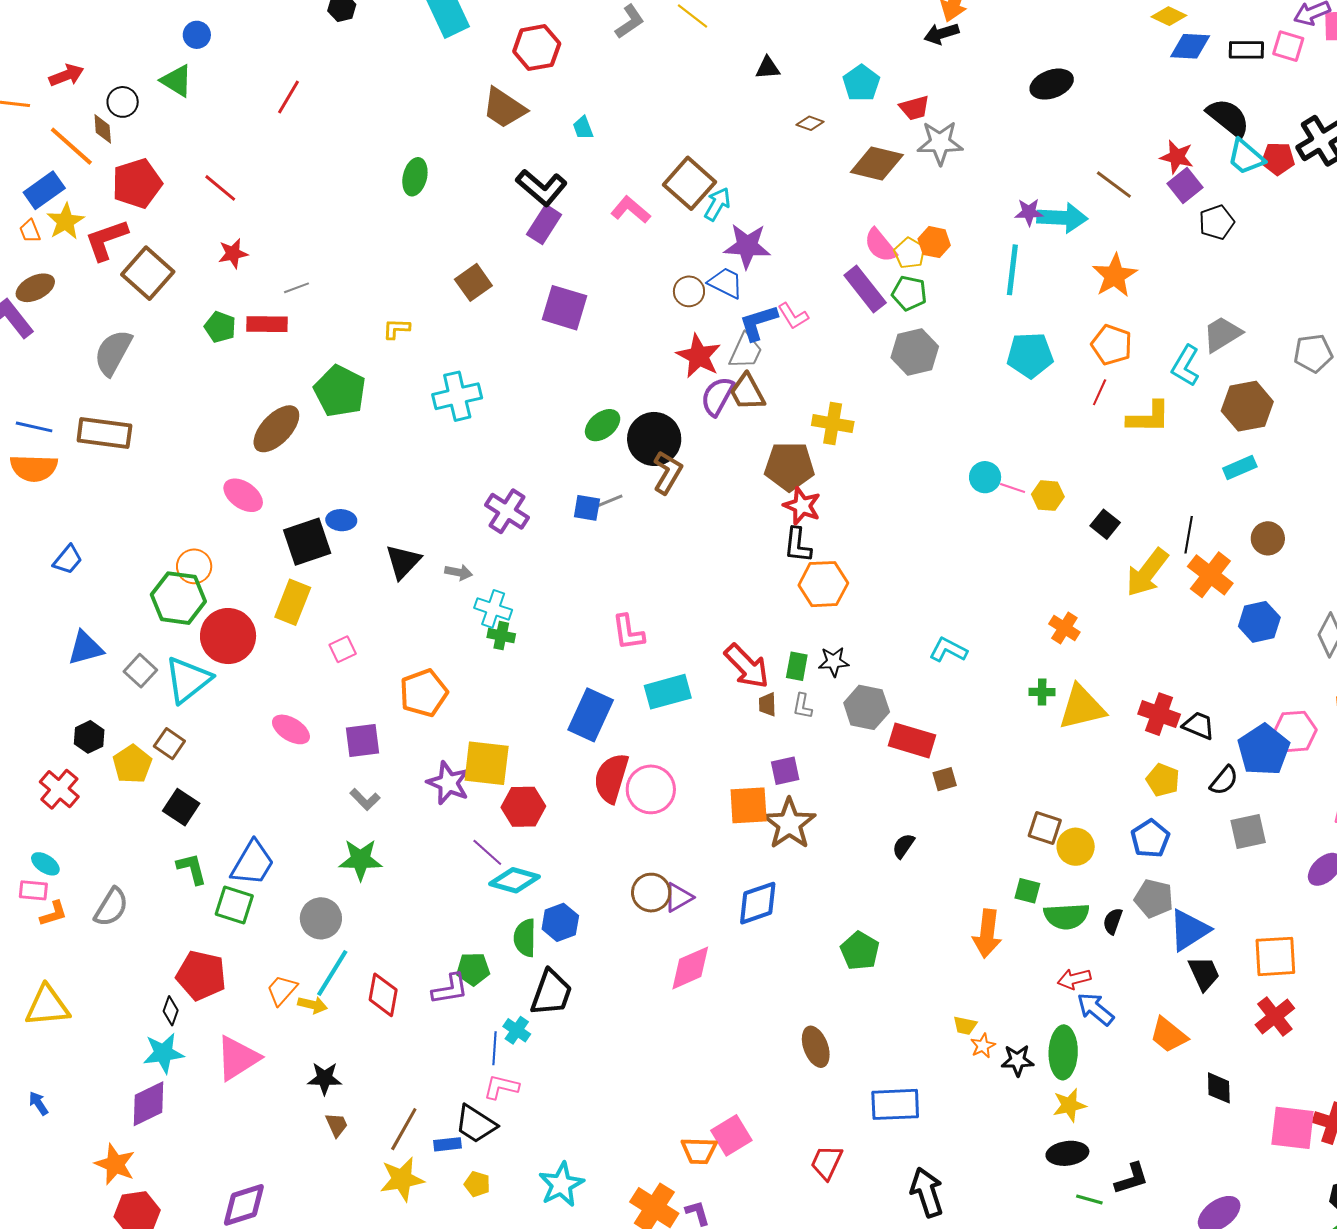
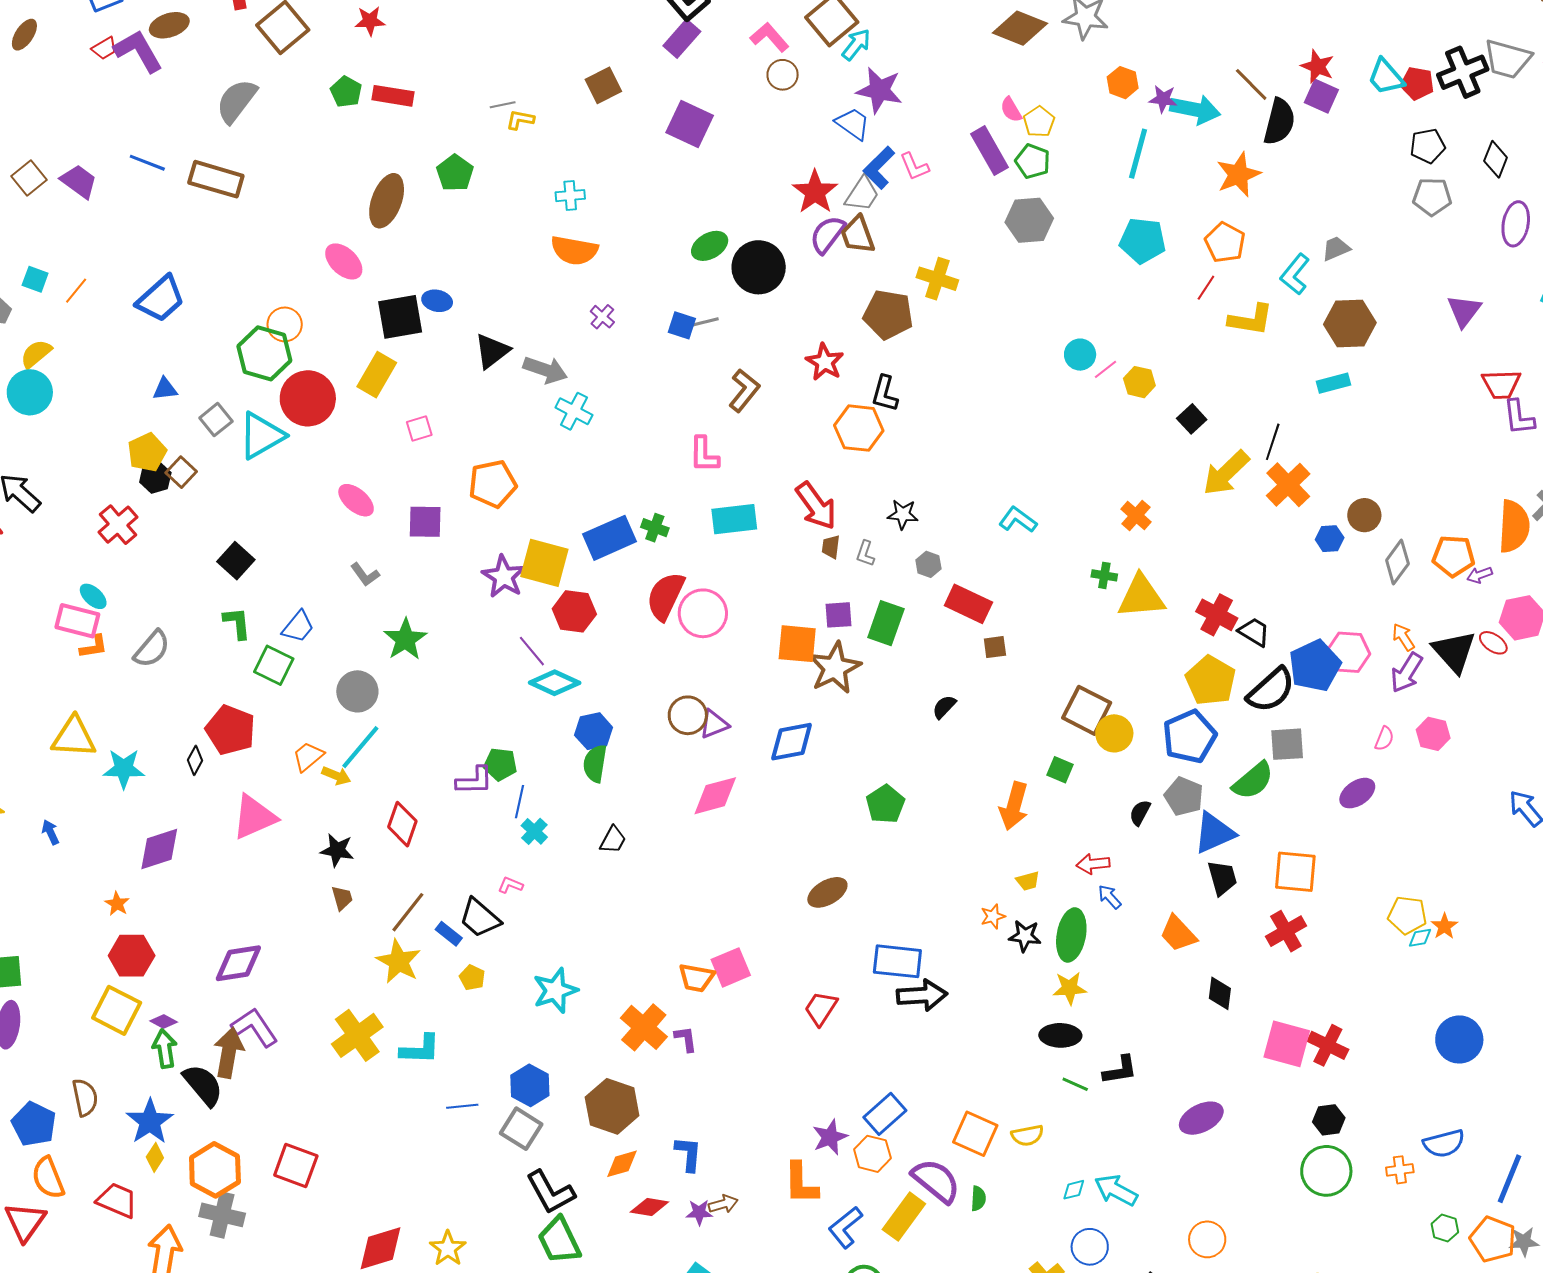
black semicircle: (1228, 118) -> (1279, 122), moved, turned 57
purple square: (1185, 186) -> (1321, 96), turned -36
black pentagon: (1217, 222) -> (1428, 146), moved
orange hexagon: (934, 242) -> (1123, 83), moved
pink semicircle: (880, 245) -> (1011, 110), size x0.7
gray line: (296, 288) -> (503, 105), moved
brown circle: (689, 291) -> (783, 75), moved
blue L-shape: (758, 323) -> (879, 168), turned -36
gray trapezoid: (1222, 334) -> (1336, 249), size x0.7
gray pentagon: (1313, 353) -> (1432, 197), moved
green pentagon: (340, 391) -> (455, 173), size x0.7
cyan cross: (457, 396) -> (570, 196), size x0.6
brown ellipse: (276, 429) -> (387, 201), turned -32
orange semicircle: (34, 468) -> (574, 250), moved
brown L-shape: (668, 472) -> (744, 390), moved
pink line: (1013, 488) -> (1106, 369), turned -65
red star: (802, 506) -> (825, 362), moved
purple cross: (507, 511) -> (602, 317), size x0.6
brown circle: (1268, 538) -> (1364, 515), moved
blue trapezoid: (68, 560) -> (161, 299), size x1.6
gray arrow: (459, 572) -> (545, 370), size x1.6
orange hexagon: (823, 584) -> (859, 428), moved
blue hexagon: (1259, 622) -> (1330, 539), size x0.7
green cross: (501, 636) -> (655, 528), moved
blue triangle: (85, 648) -> (165, 389), size x0.7
green rectangle: (797, 666) -> (886, 623), moved, size x1.5
gray hexagon: (867, 707) -> (928, 564), size x0.6
blue rectangle: (591, 715) -> (609, 538), moved, turned 33
brown square: (169, 744) -> (181, 472), moved
yellow pentagon: (132, 764) -> (147, 452), moved
yellow pentagon: (1163, 780) -> (1211, 681), size x1.5
black semicircle: (1224, 780) -> (1271, 690), size x1.6
gray L-shape: (365, 799) -> (365, 575), moved
brown square: (1045, 828) -> (1087, 710), size x1.4
blue pentagon: (1150, 839) -> (1189, 737), size x1.4
green star: (360, 860) -> (405, 639), turned 30
blue trapezoid: (253, 863) -> (298, 627), size x0.7
pink rectangle: (33, 890) -> (77, 621), size x1.5
green semicircle: (1066, 916) -> (1253, 781), moved, turned -45
green semicircle: (525, 938) -> (595, 764), moved
black trapezoid: (551, 993) -> (613, 840), moved, size x0.6
red diamond: (383, 995) -> (402, 824), moved
blue arrow: (1095, 1009) -> (1110, 897), size x0.7
yellow trapezoid: (965, 1025) -> (1028, 881), moved, turned -35
brown ellipse: (816, 1047) -> (827, 892), turned 72
blue line: (495, 1048) -> (519, 802), moved
cyan star: (163, 1053) -> (124, 769), moved
pink L-shape: (501, 1087) -> (510, 885), size x0.7
blue rectangle: (447, 1144) -> (449, 934), turned 36
orange star: (115, 1164) -> (117, 904), size x0.6
yellow star: (402, 1179) -> (398, 961), turned 30
black arrow: (927, 1192) -> (922, 995), moved, turned 96

